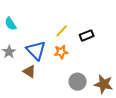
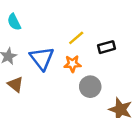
brown triangle: (29, 71) -> (16, 84), moved
gray circle: (78, 82) -> (90, 87), moved

